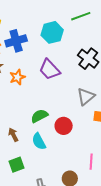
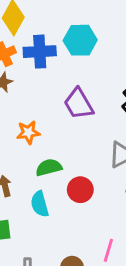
cyan hexagon: (52, 32) -> (80, 40), moved
orange star: (17, 77) -> (28, 132), moved

